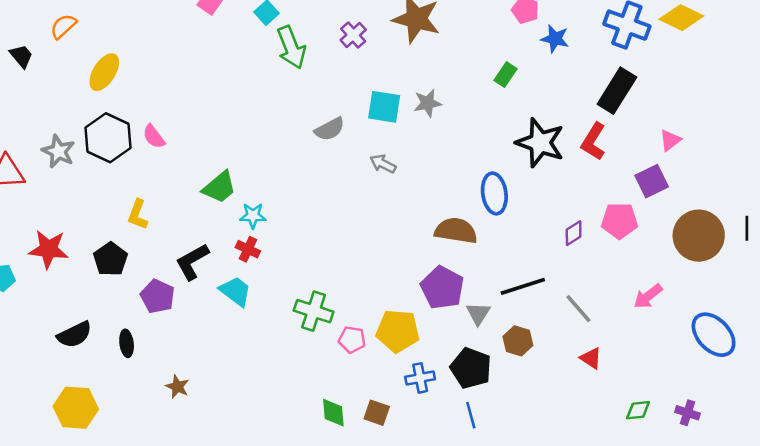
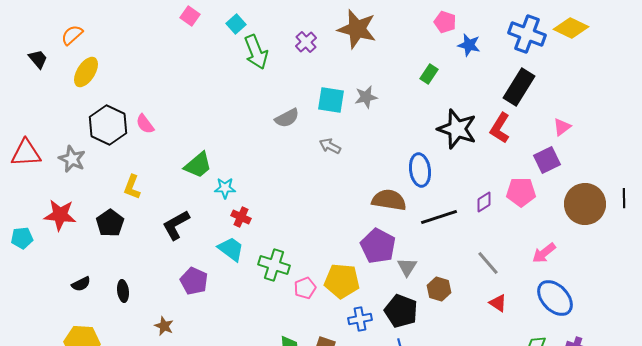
yellow ellipse: (104, 72) -> (86, 72), moved
gray star: (58, 151) -> (72, 159), moved
red cross: (248, 249) -> (241, 217), moved
black line: (523, 286) -> (439, 217), moved
cyan trapezoid: (236, 291) -> (231, 249), moved
purple pentagon: (158, 296) -> (194, 281), moved
black semicircle: (75, 335) -> (81, 284), size x0.7
blue ellipse: (714, 335) -> (555, 298), moved
pink pentagon: (352, 340) -> (305, 288), turned -30

